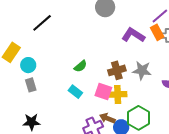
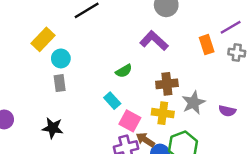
orange rectangle: (157, 32) -> (207, 45), moved
purple L-shape: (133, 35) -> (154, 41), moved
gray star: (142, 71) -> (193, 103), moved, turned 30
pink square: (103, 92) -> (130, 121), moved

